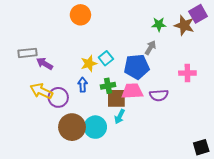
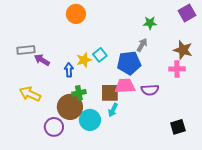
brown star: (184, 25) -> (183, 50), moved
blue arrow: (83, 85) -> (69, 70), moved
green cross: (108, 86) -> (79, 93), moved
yellow arrow: (41, 91) -> (30, 94), moved
purple circle: (58, 97) -> (54, 127), moved
brown circle: (72, 127) -> (70, 107), moved
black square: (201, 147) -> (178, 127), moved

